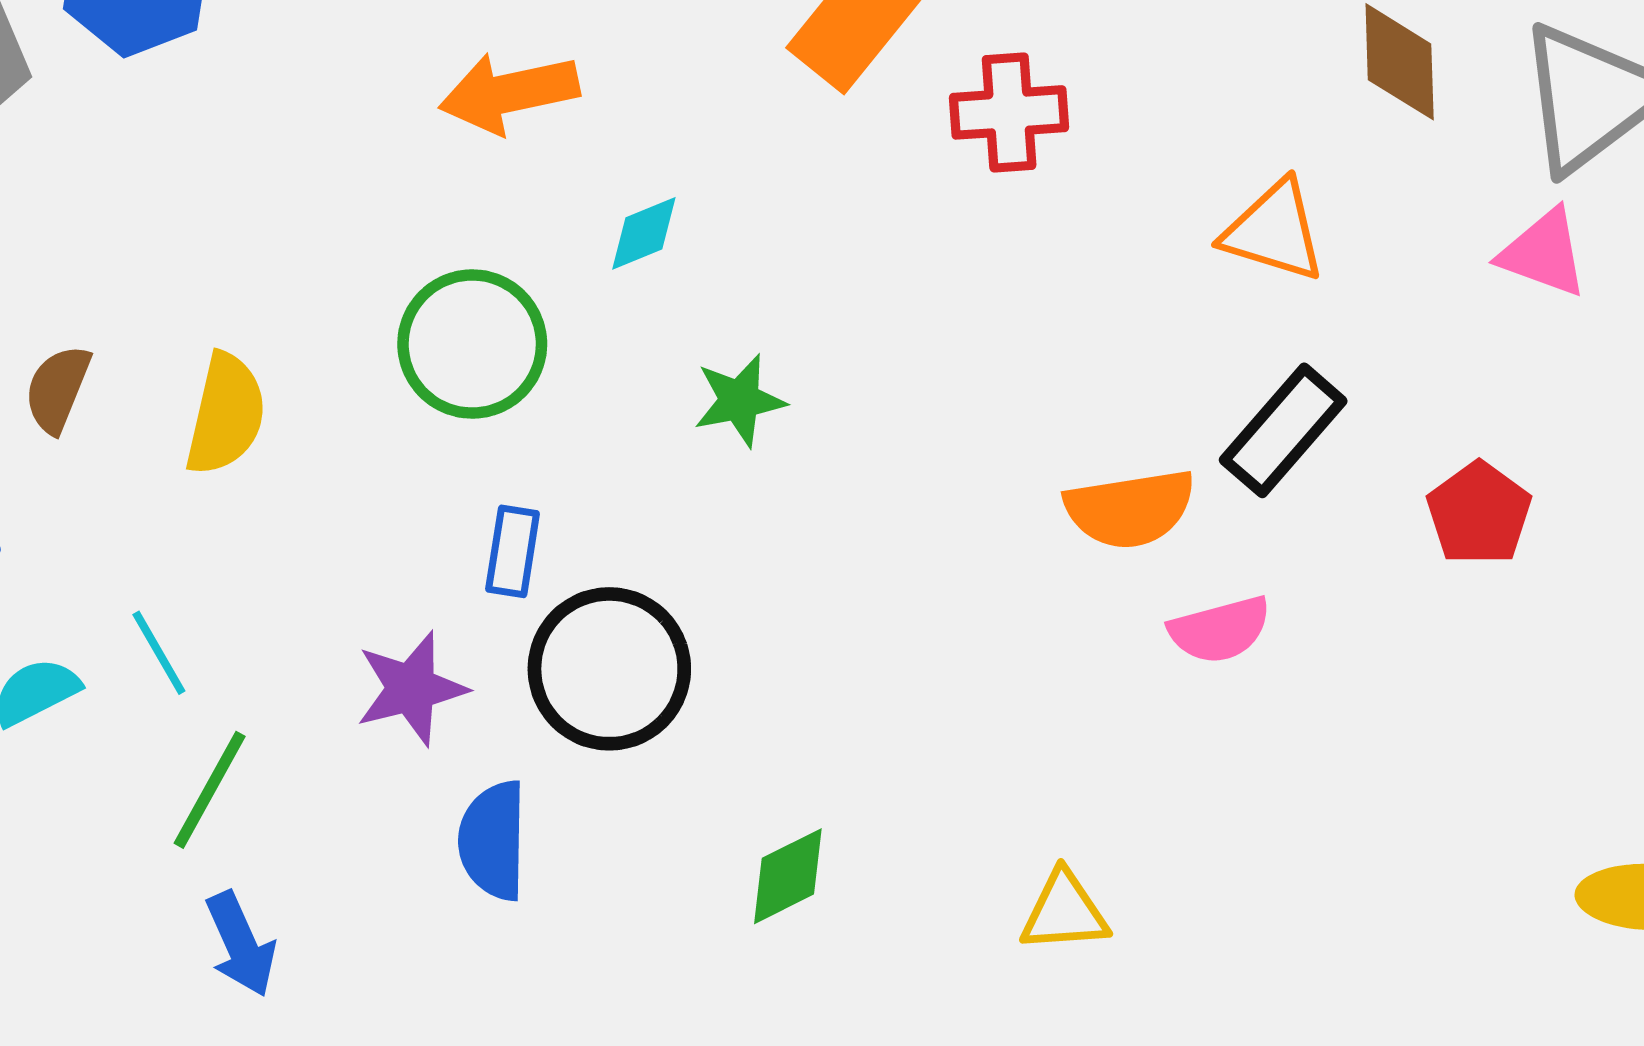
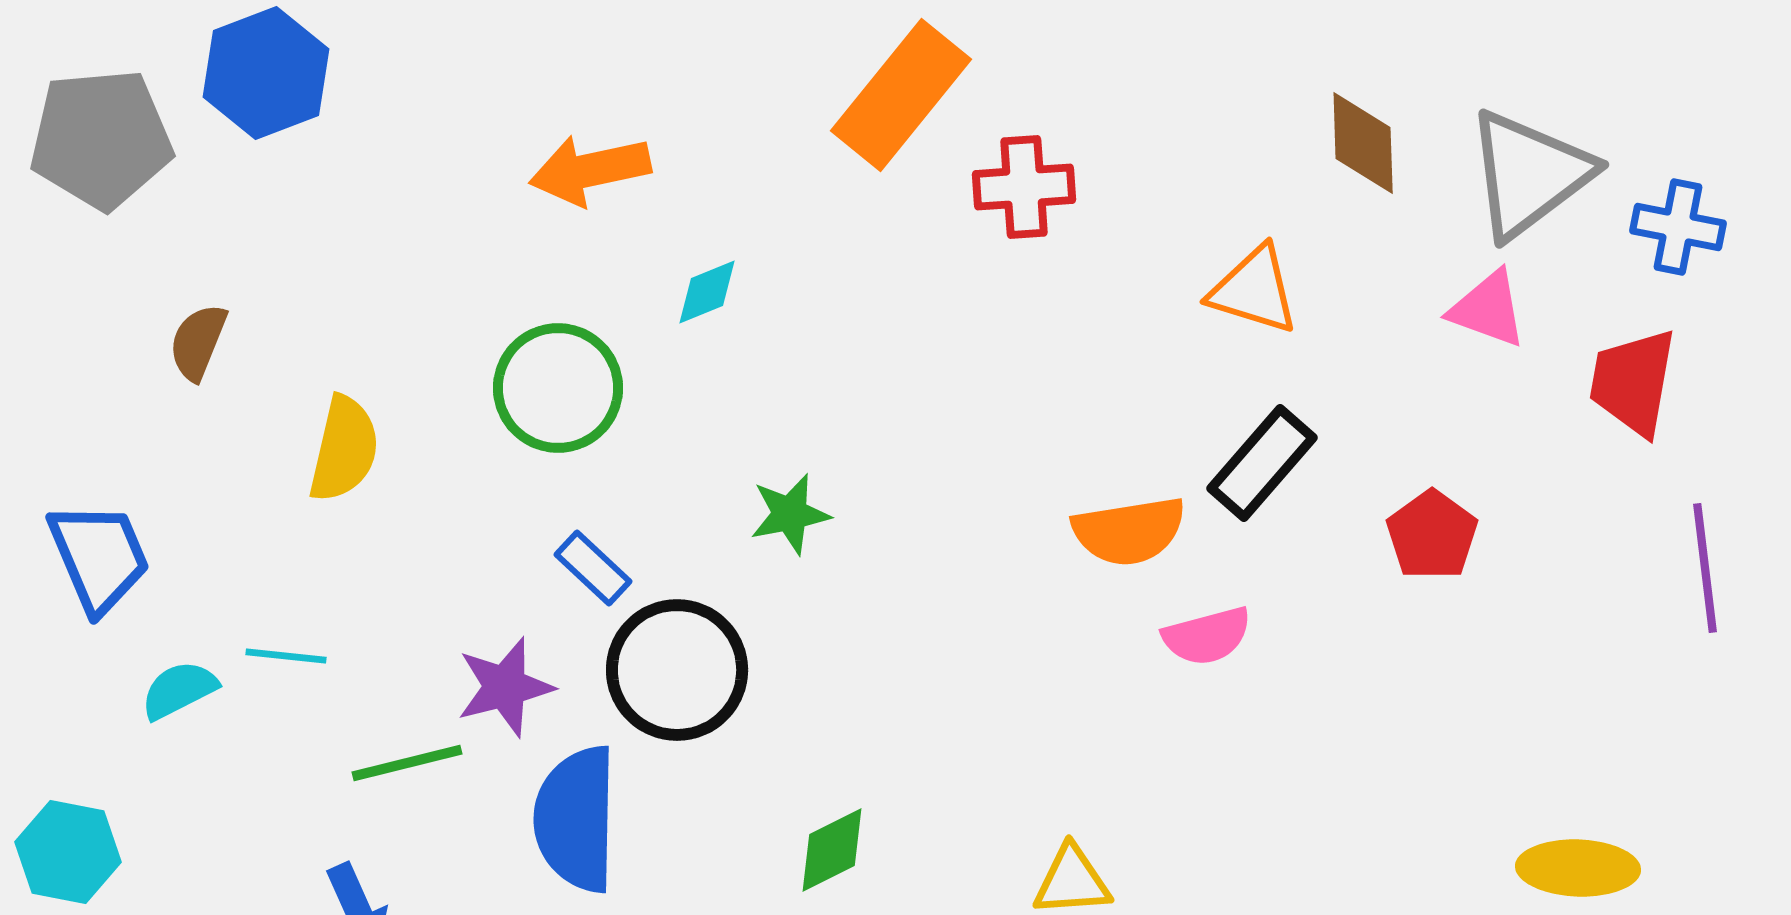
brown semicircle: (58, 389) -> (198, 342), moved
green star: (739, 400) -> (790, 514), moved
blue rectangle: (513, 551) -> (593, 568), turned -56
cyan line: (159, 653) -> (286, 656), turned -54
green line: (210, 790) -> (407, 763), moved, turned 47
blue semicircle: (493, 840) -> (576, 819), size x1.4

